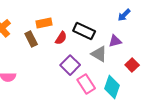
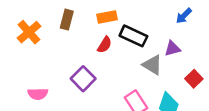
orange rectangle: (44, 23) -> (107, 17), moved
brown rectangle: (31, 39) -> (67, 20), moved, turned 42
purple square: (70, 65) -> (83, 79), moved

